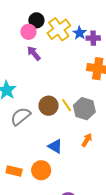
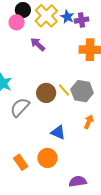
purple arrow: (34, 53) -> (38, 44), moved
orange rectangle: (14, 171) -> (21, 162), turned 49

